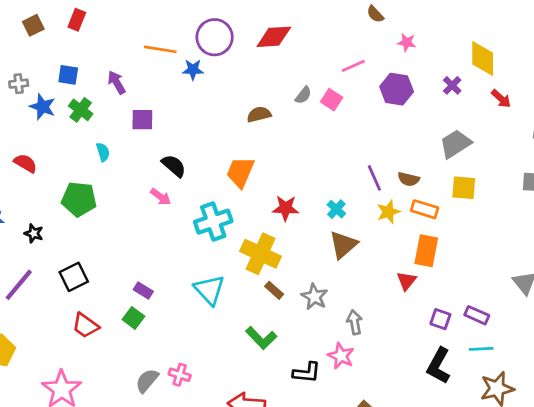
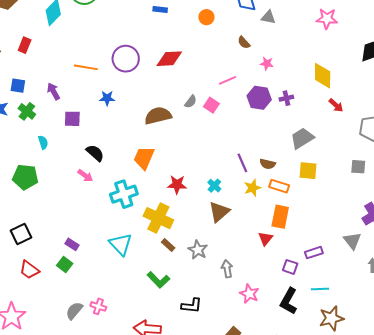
blue star: (193, 70) -> (107, 98), moved
purple cross: (452, 85) -> (286, 98), moved, turned 32
brown semicircle: (259, 114) -> (158, 116), size x1.5
purple rectangle: (477, 315) -> (314, 253), moved, turned -42
pink star: (341, 356) -> (249, 294), moved

